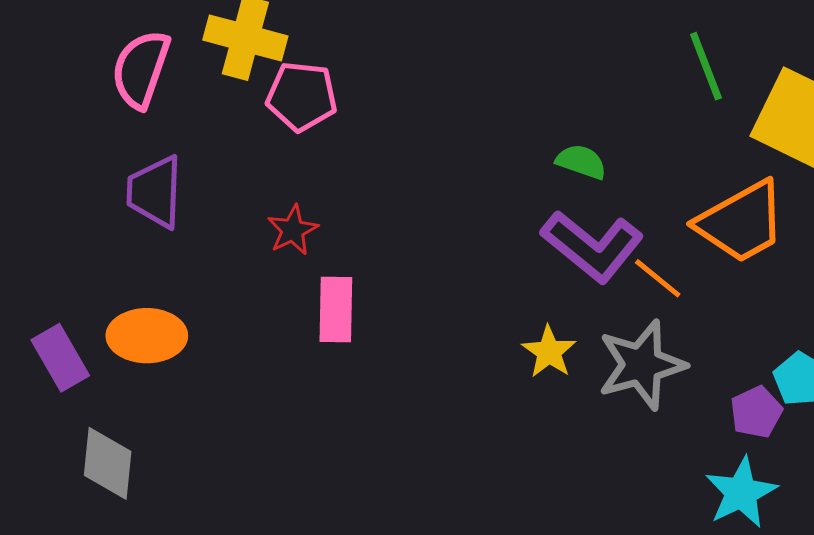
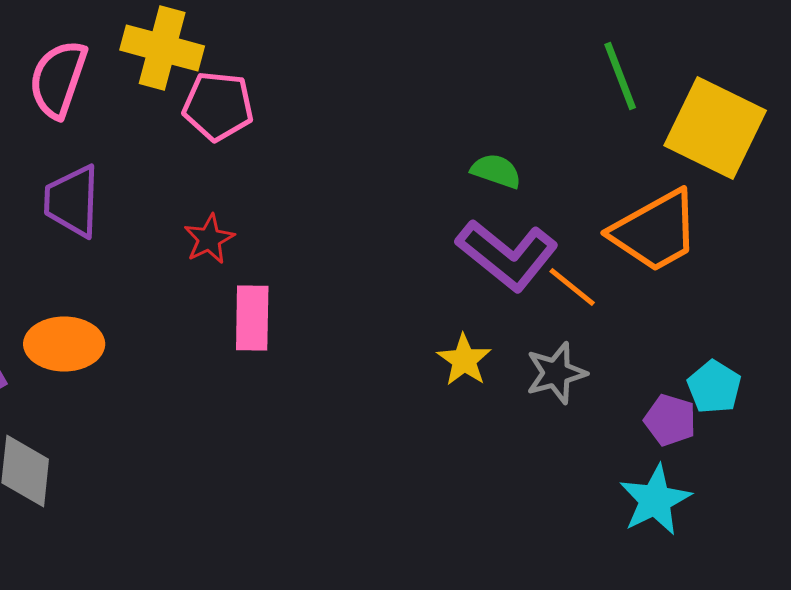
gray star: (642, 365) -> (556, 373), size x0.7
purple pentagon: (756, 412) -> (670, 420), turned -30

